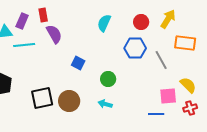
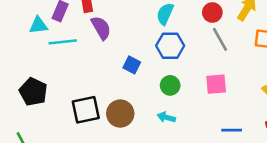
blue hexagon: (135, 48) -> (170, 46), moved
gray line: (161, 60) -> (220, 39), moved
pink square: (168, 96) -> (216, 84), moved

